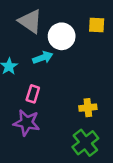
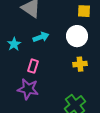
white circle: (62, 36) -> (77, 36), moved
yellow cross: (88, 108) -> (80, 64), moved

